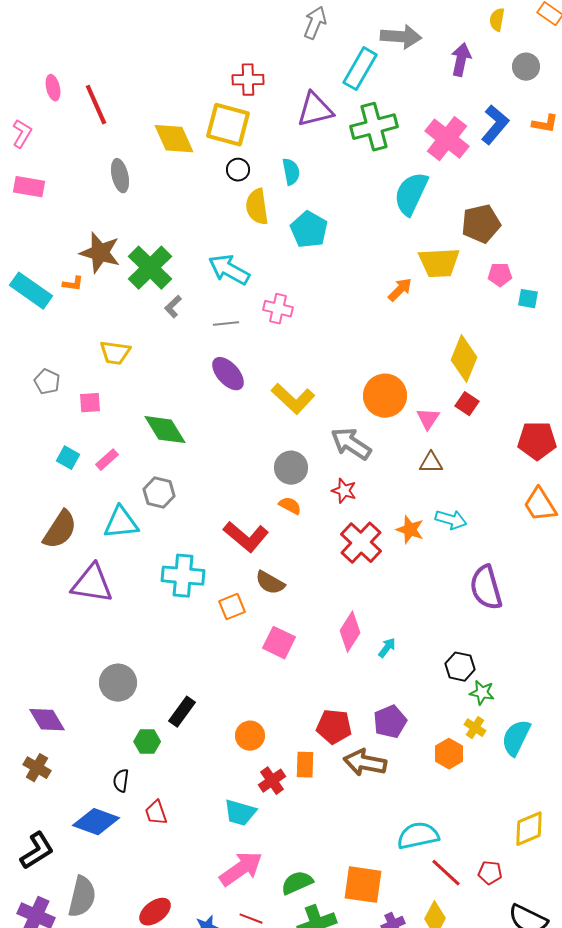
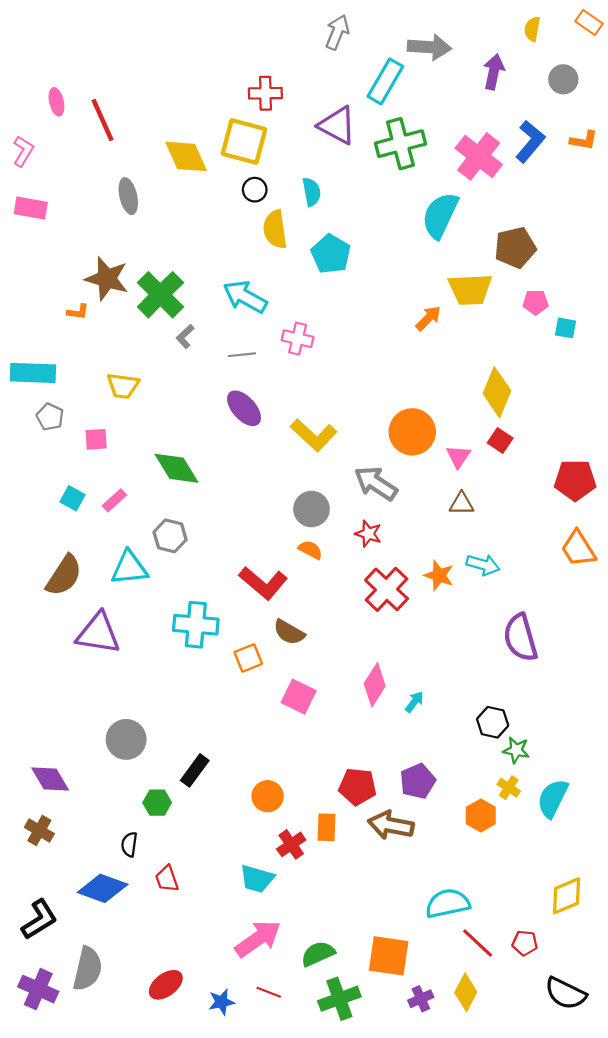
purple triangle: (315, 110) -> (337, 125), turned 42
cyan rectangle: (31, 291) -> (33, 373), moved, turned -33

